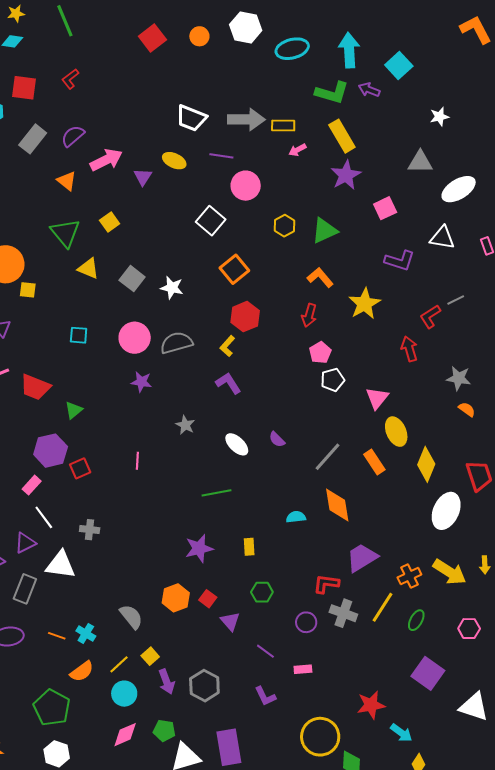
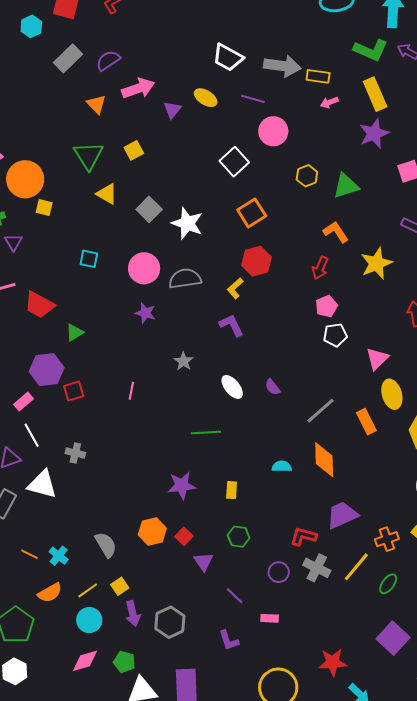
white star: (172, 288) -> (187, 223), size x1.4

